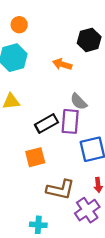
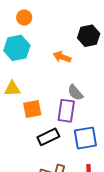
black rectangle: (46, 124) -> (48, 137), moved
orange square: (35, 157) -> (32, 109), moved

